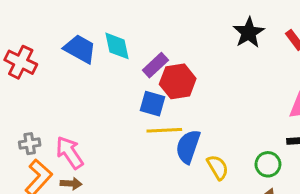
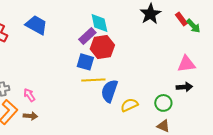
cyan diamond: (117, 46) -> (99, 23), moved
pink arrow: (70, 152) -> (29, 95), size x0.6
yellow semicircle: (218, 167) -> (129, 105), turned -84

